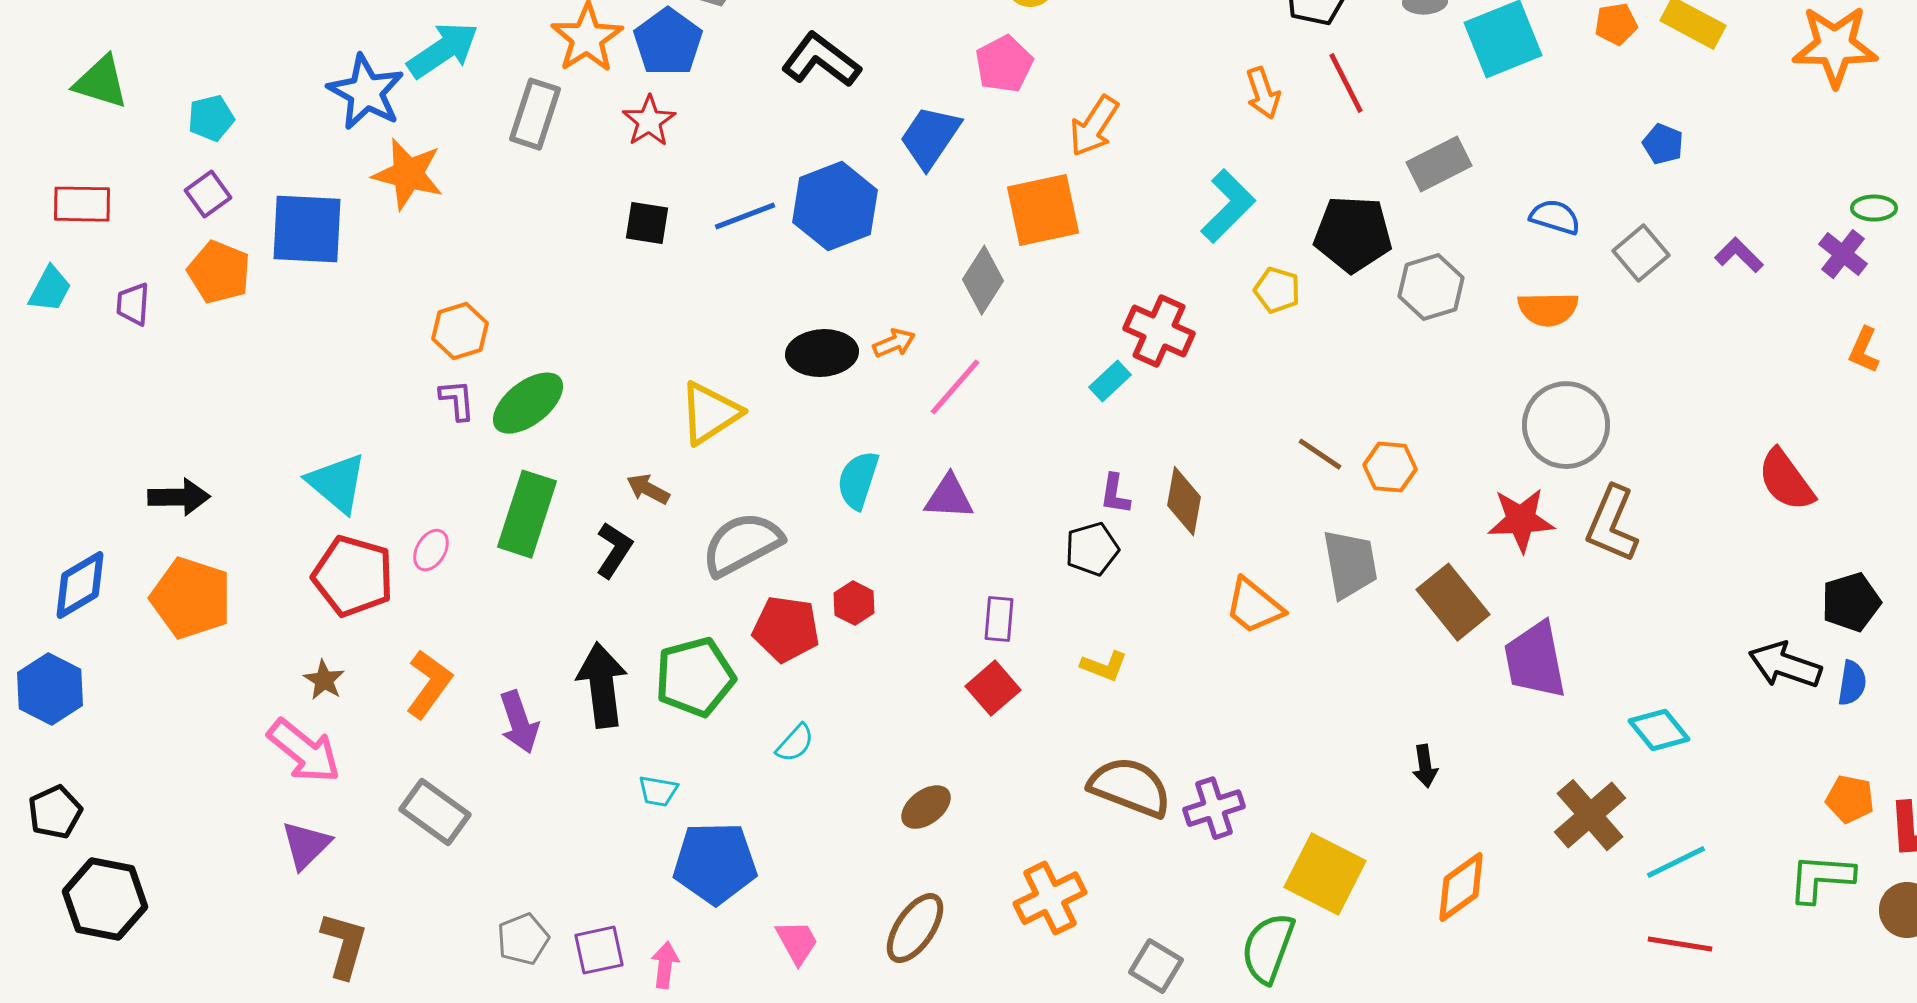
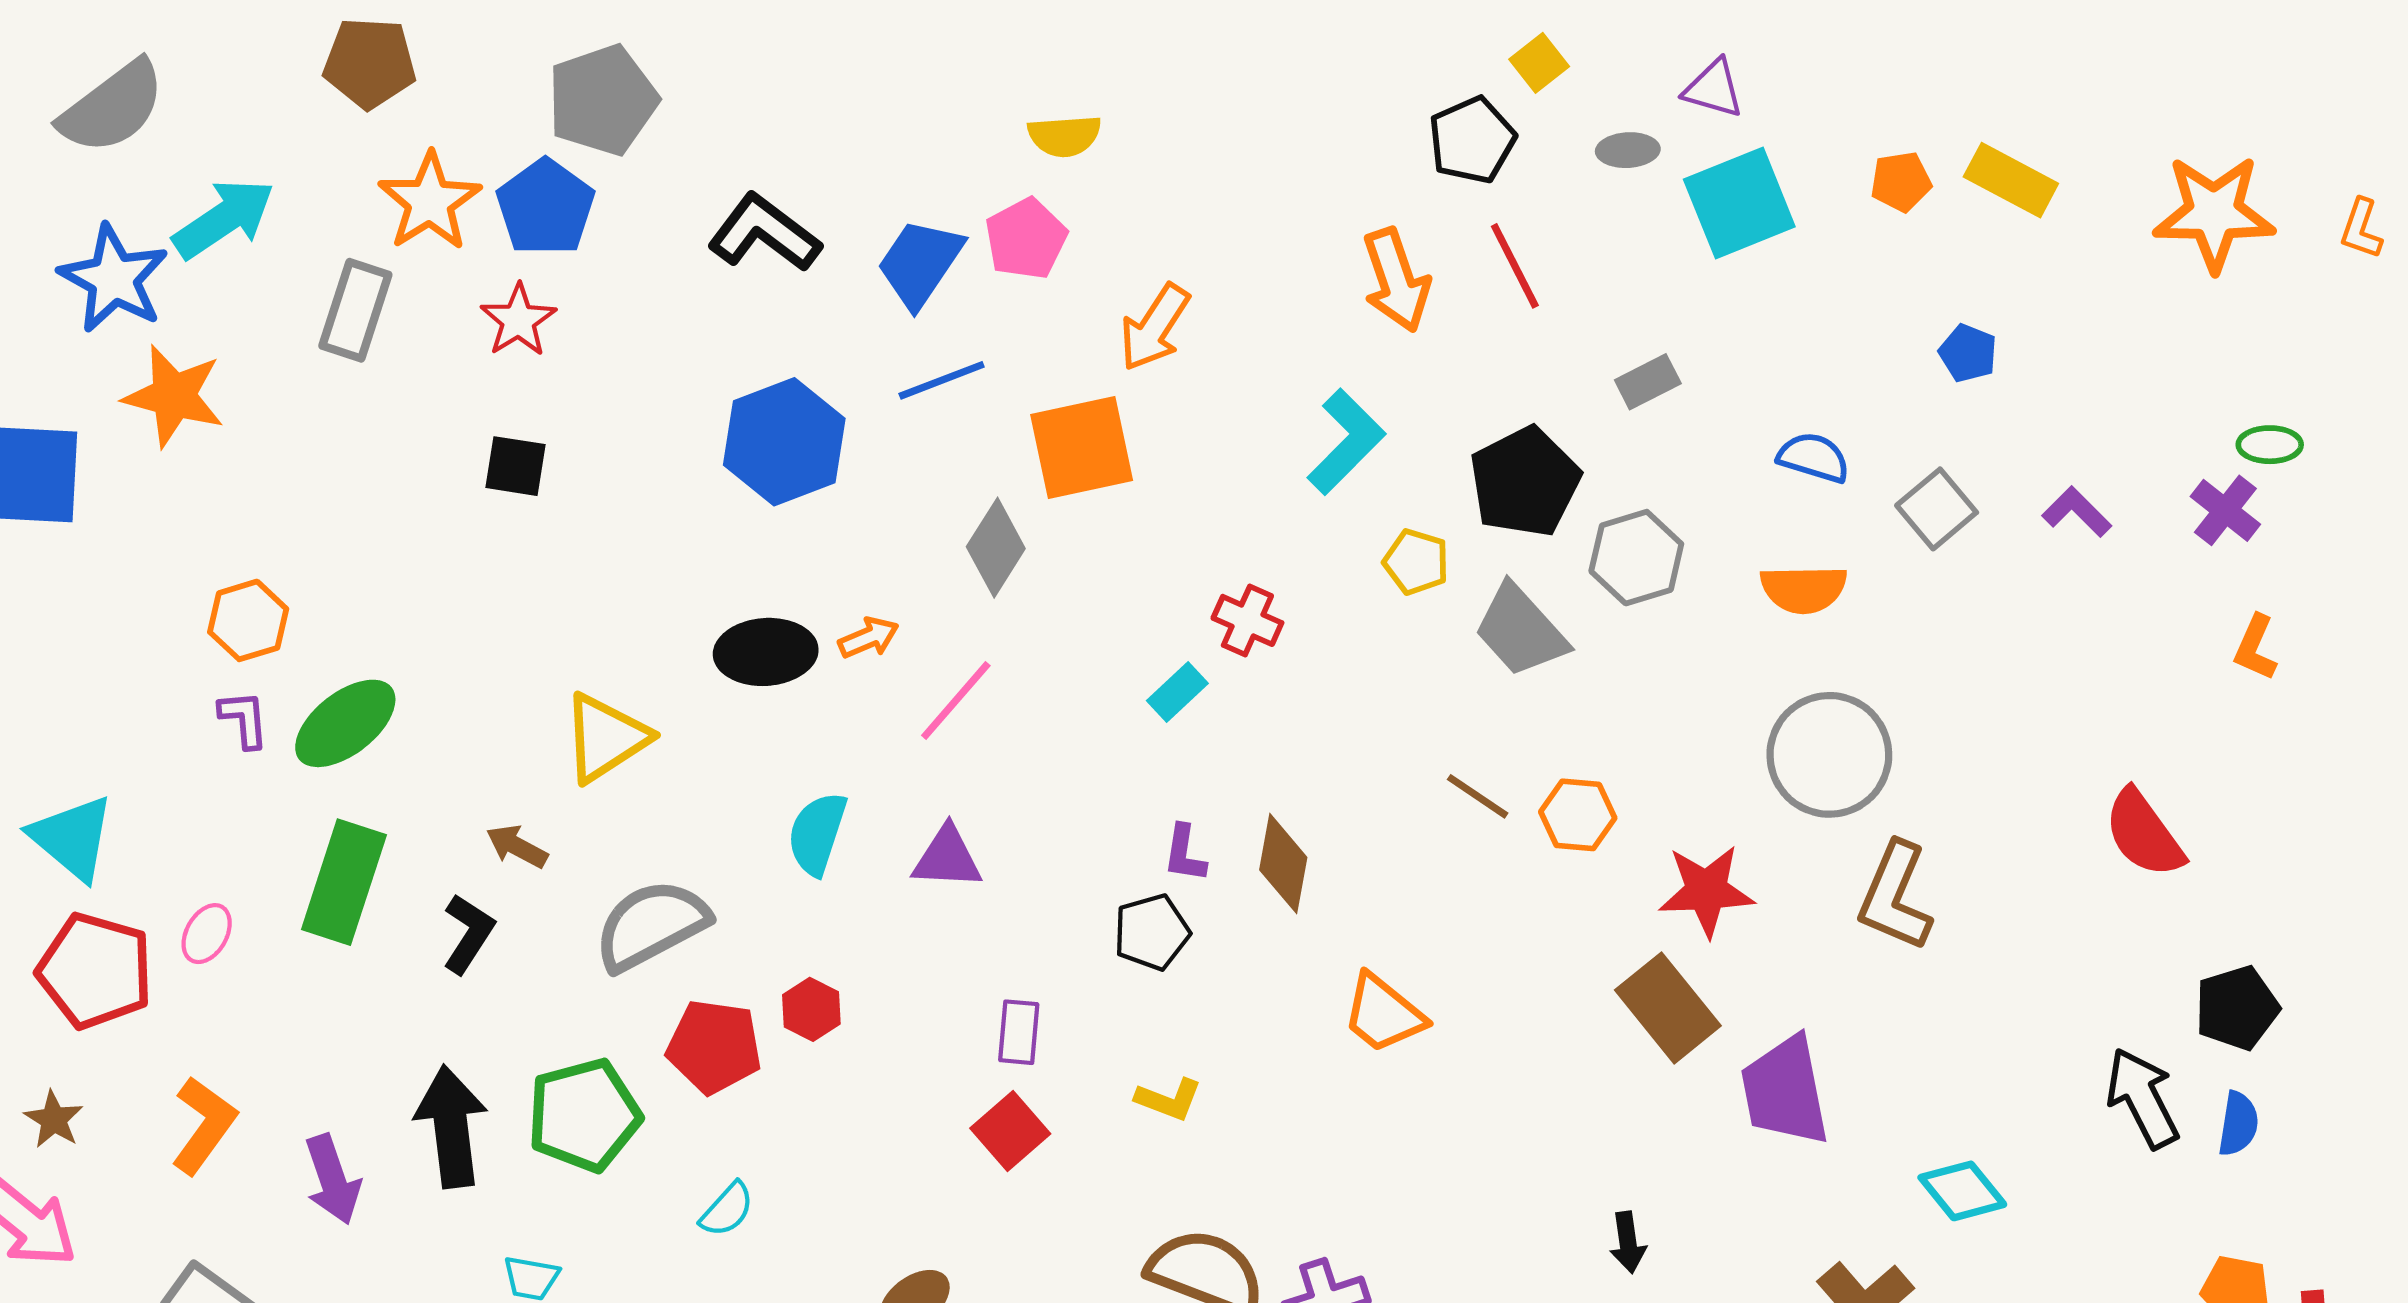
orange arrow: (1263, 93) -> (1396, 280), size x1.4
blue trapezoid: (930, 137) -> (920, 263), moved
gray rectangle: (1439, 164) -> (1648, 382), size x0.7
blue line: (745, 216) -> (942, 380), moved
black pentagon: (1353, 234) -> (1525, 482), turned -30
red cross: (1159, 331) -> (1247, 620), size x0.7
red star: (1521, 520) -> (1706, 891), moved
gray trapezoid: (1350, 564) -> (1521, 630), moved, turned 148
black arrow: (1785, 665) -> (2142, 1098), turned 44

